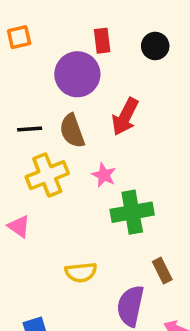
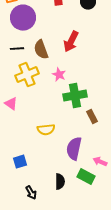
purple circle: (77, 74) -> (23, 18), moved
brown rectangle: (162, 271) -> (92, 117), moved

